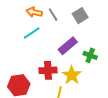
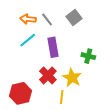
purple rectangle: (68, 46) -> (53, 47), moved, turned -54
red cross: (48, 70) -> (48, 75), turned -36

